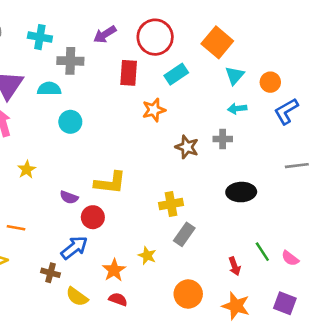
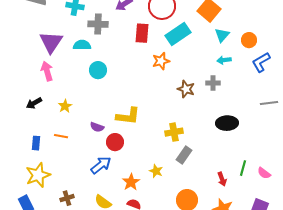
cyan rectangle: (176, 74) -> (178, 34), size x1.4
orange line: (16, 228) -> (61, 136), moved
green line: (262, 252) -> (243, 168), turned 49
brown cross: (50, 273) -> (67, 198), moved, turned -32

